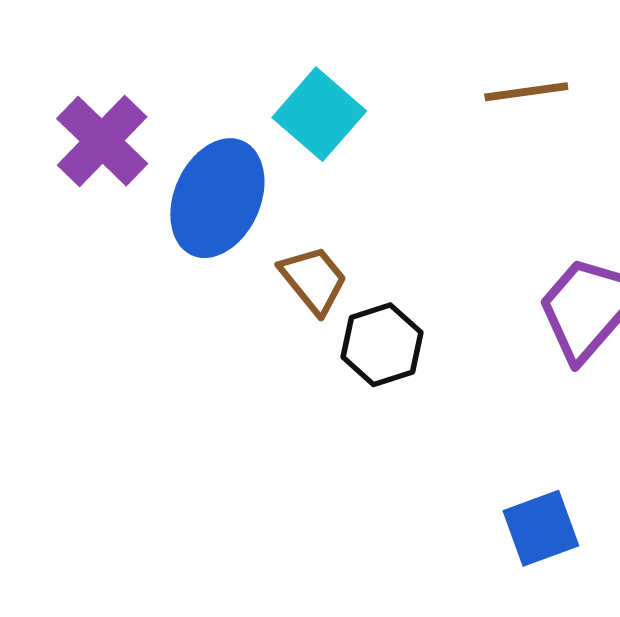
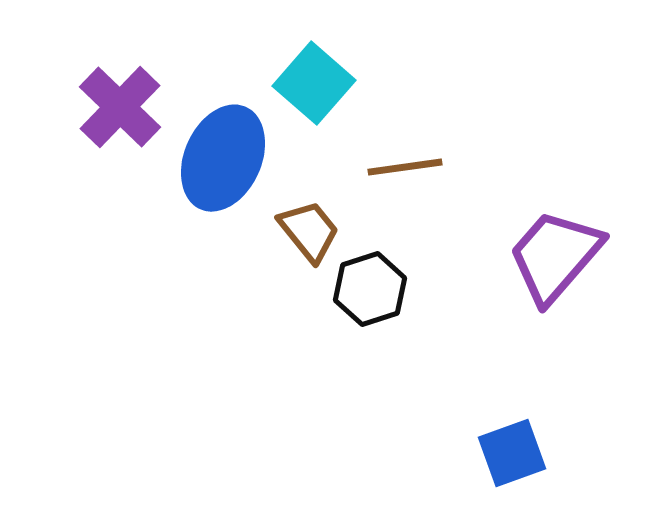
brown line: (526, 92) -> (405, 167), moved

